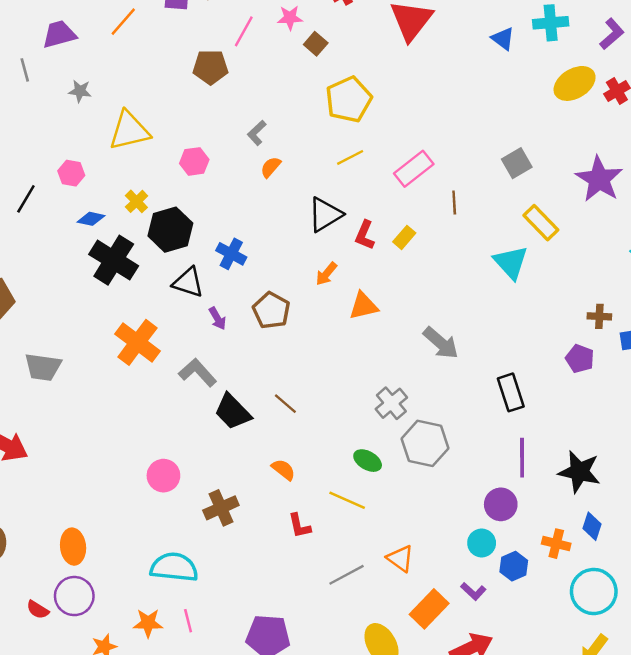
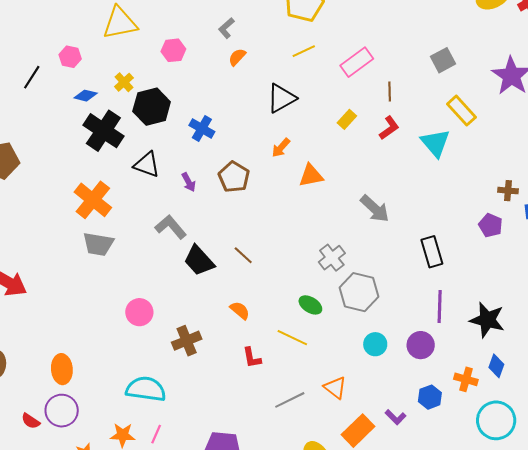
red L-shape: (365, 235) -> (389, 128), moved, turned -150
black triangle: (188, 282) -> (147, 165), moved
orange cross: (137, 342) -> (93, 200), moved
gray trapezoid: (43, 367) -> (98, 244), moved
cyan circle: (482, 543) -> (375, 344), moved
pink line: (188, 621) -> (156, 434), turned 36

